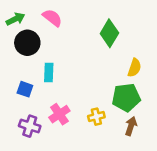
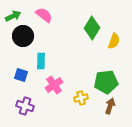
yellow semicircle: (134, 68) -> (114, 41), moved
pink cross: (59, 114) -> (54, 85), moved

